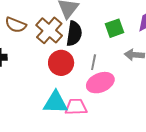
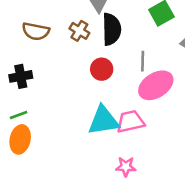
brown cross: (49, 30) -> (79, 31), size x0.6
red circle: (61, 63) -> (102, 69), size x0.7

